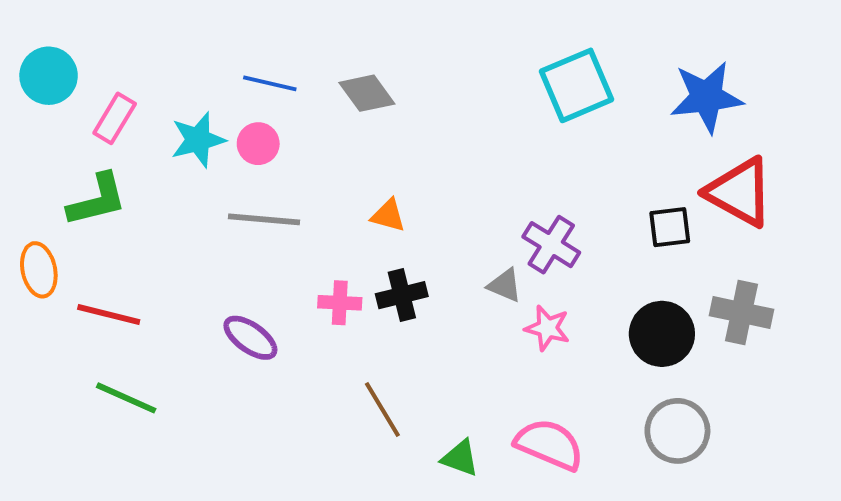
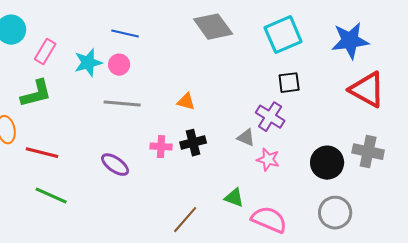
gray diamond: (367, 93) -> (213, 27), moved, size x1.4
black square: (670, 227) -> (289, 83), moved
brown line: (382, 410) -> (185, 220), moved, turned 72
green triangle: (460, 458) -> (234, 198), moved

